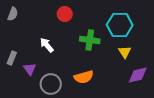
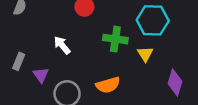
yellow triangle: (125, 52) -> (145, 54), moved
purple diamond: (138, 75) -> (175, 82), turned -60

